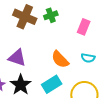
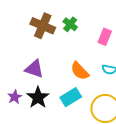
green cross: (51, 15) -> (70, 24), turned -32

